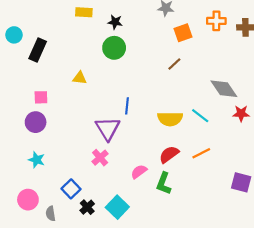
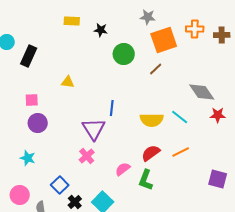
orange square: (183, 33) -> (164, 40), size x1.5
green circle: (114, 48) -> (124, 54), moved
purple circle: (36, 122) -> (38, 123), moved

